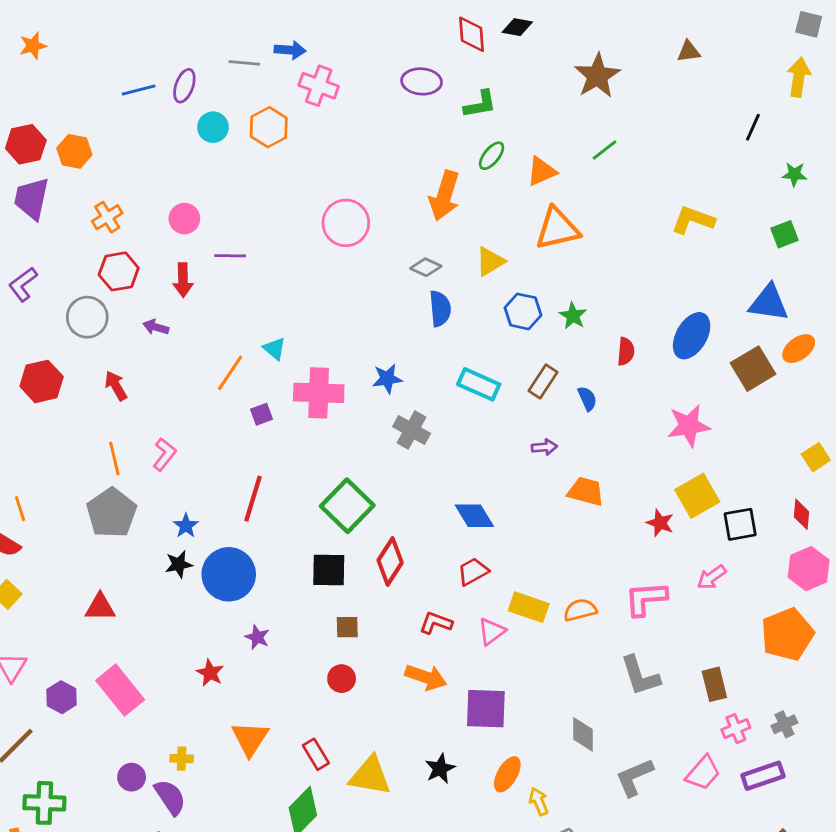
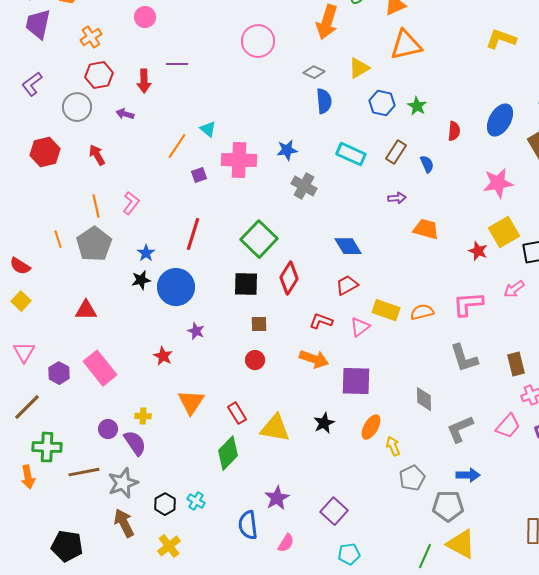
pink circle: (184, 219) -> (145, 17), moved
orange line: (20, 509) -> (58, 239), moved

